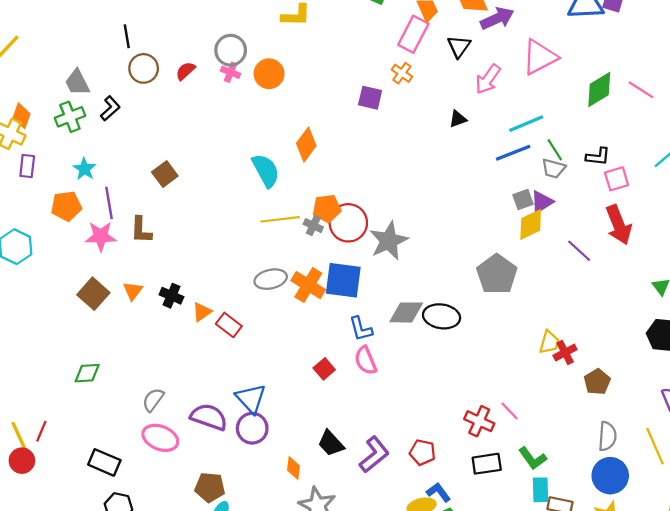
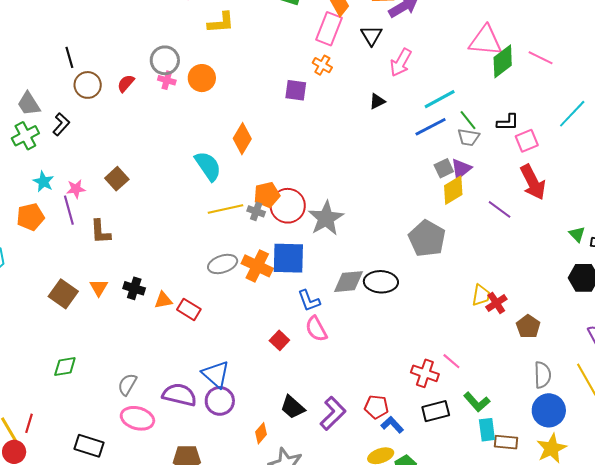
pink triangle: (540, 57) -> (485, 41), moved, turned 39
pink star: (101, 236) -> (76, 189), moved, size x0.7
orange triangle: (202, 312) -> (163, 300), turned 30
orange diamond: (294, 468) -> (261, 433), turned 40
blue L-shape: (439, 492) -> (392, 425), moved

